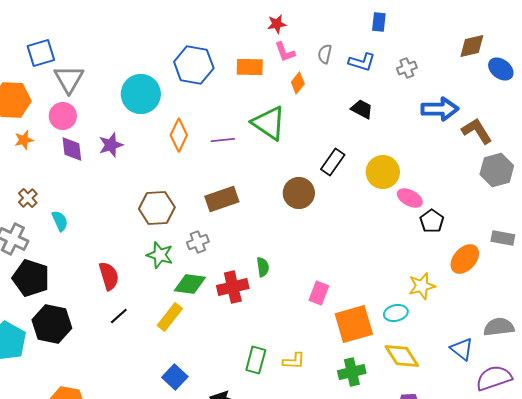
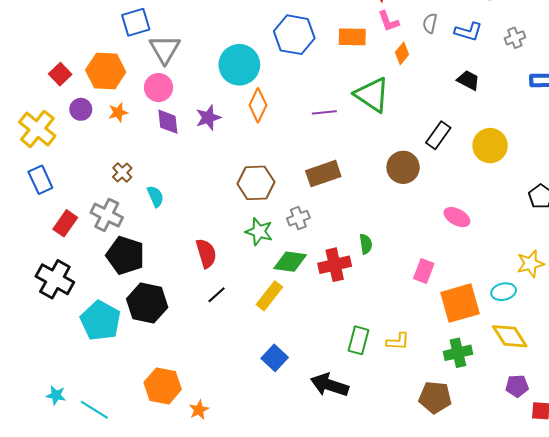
orange diamond: (179, 135) -> (258, 105), moved
pink ellipse: (410, 198) -> (457, 217), moved

